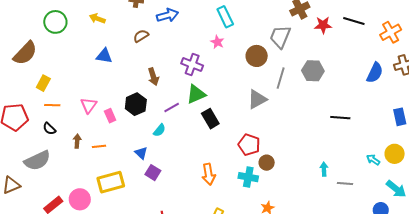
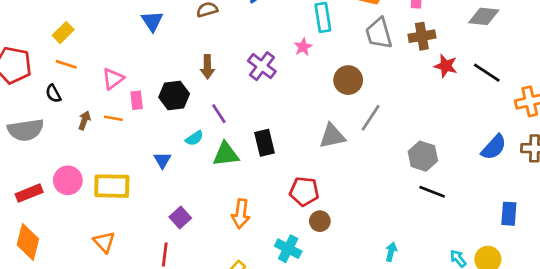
gray trapezoid: (280, 37) -> (379, 33), moved, turned -55
blue triangle: (104, 56) -> (152, 21), turned 30
gray hexagon: (313, 71) -> (423, 156), moved
green triangle: (196, 94) -> (226, 154), moved
purple line: (172, 108) -> (219, 114), turned 70
red pentagon: (249, 145) -> (304, 191), turned -30
orange line: (99, 146) -> (113, 118), moved
purple square: (153, 173) -> (180, 218), moved
cyan cross: (248, 177) -> (288, 249), moved
pink circle: (80, 199) -> (68, 180), moved

